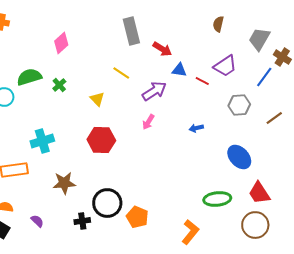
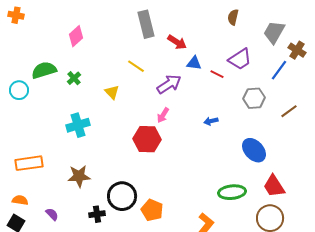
red hexagon: (101, 140) -> (147, 139), moved
cyan cross: (42, 141) -> (78, 125), moved

